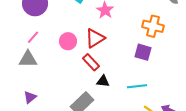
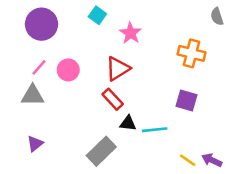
pink circle: (68, 41) -> (68, 70), moved
purple square: (143, 52) -> (186, 100), moved
cyan line: (137, 86) -> (155, 130), moved

